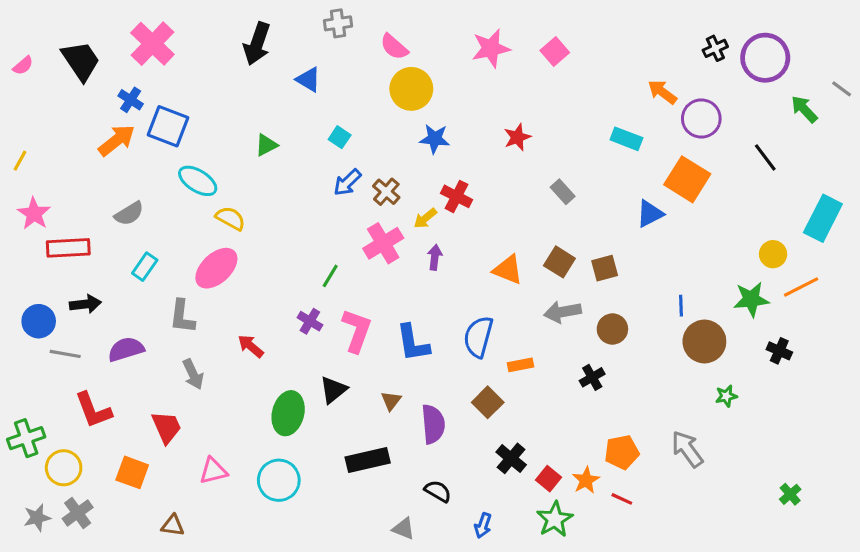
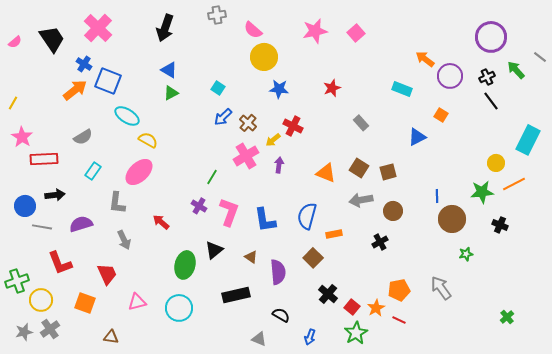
black cross: (715, 48) -> (487, 77), moved
blue triangle: (308, 80) -> (169, 70), moved
orange square: (687, 179) -> (441, 115), size x0.5
brown triangle: (391, 401) -> (251, 257), turned -32

